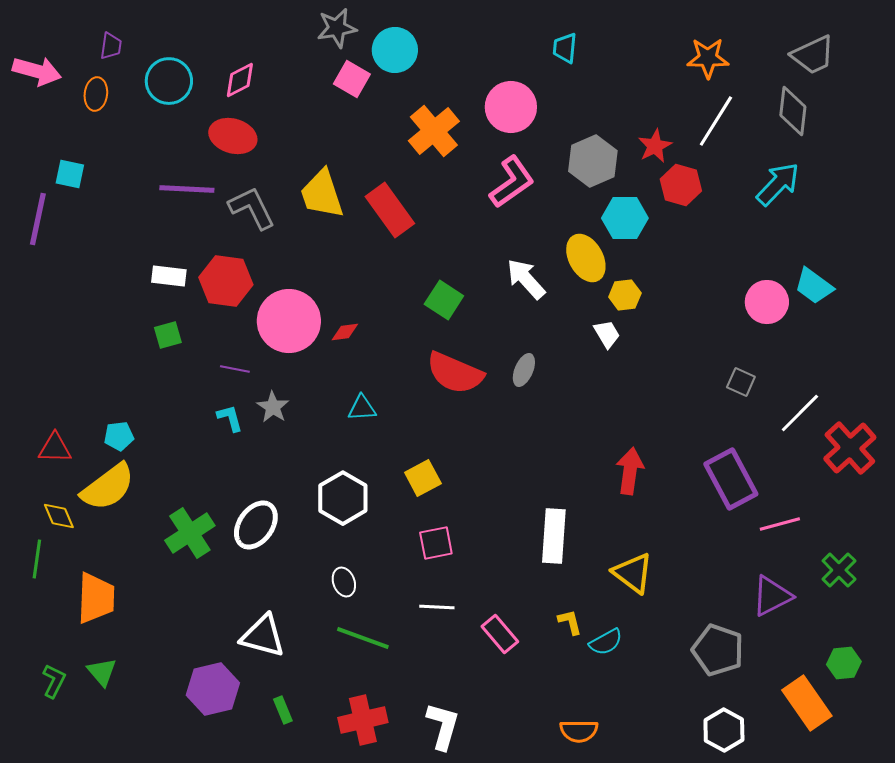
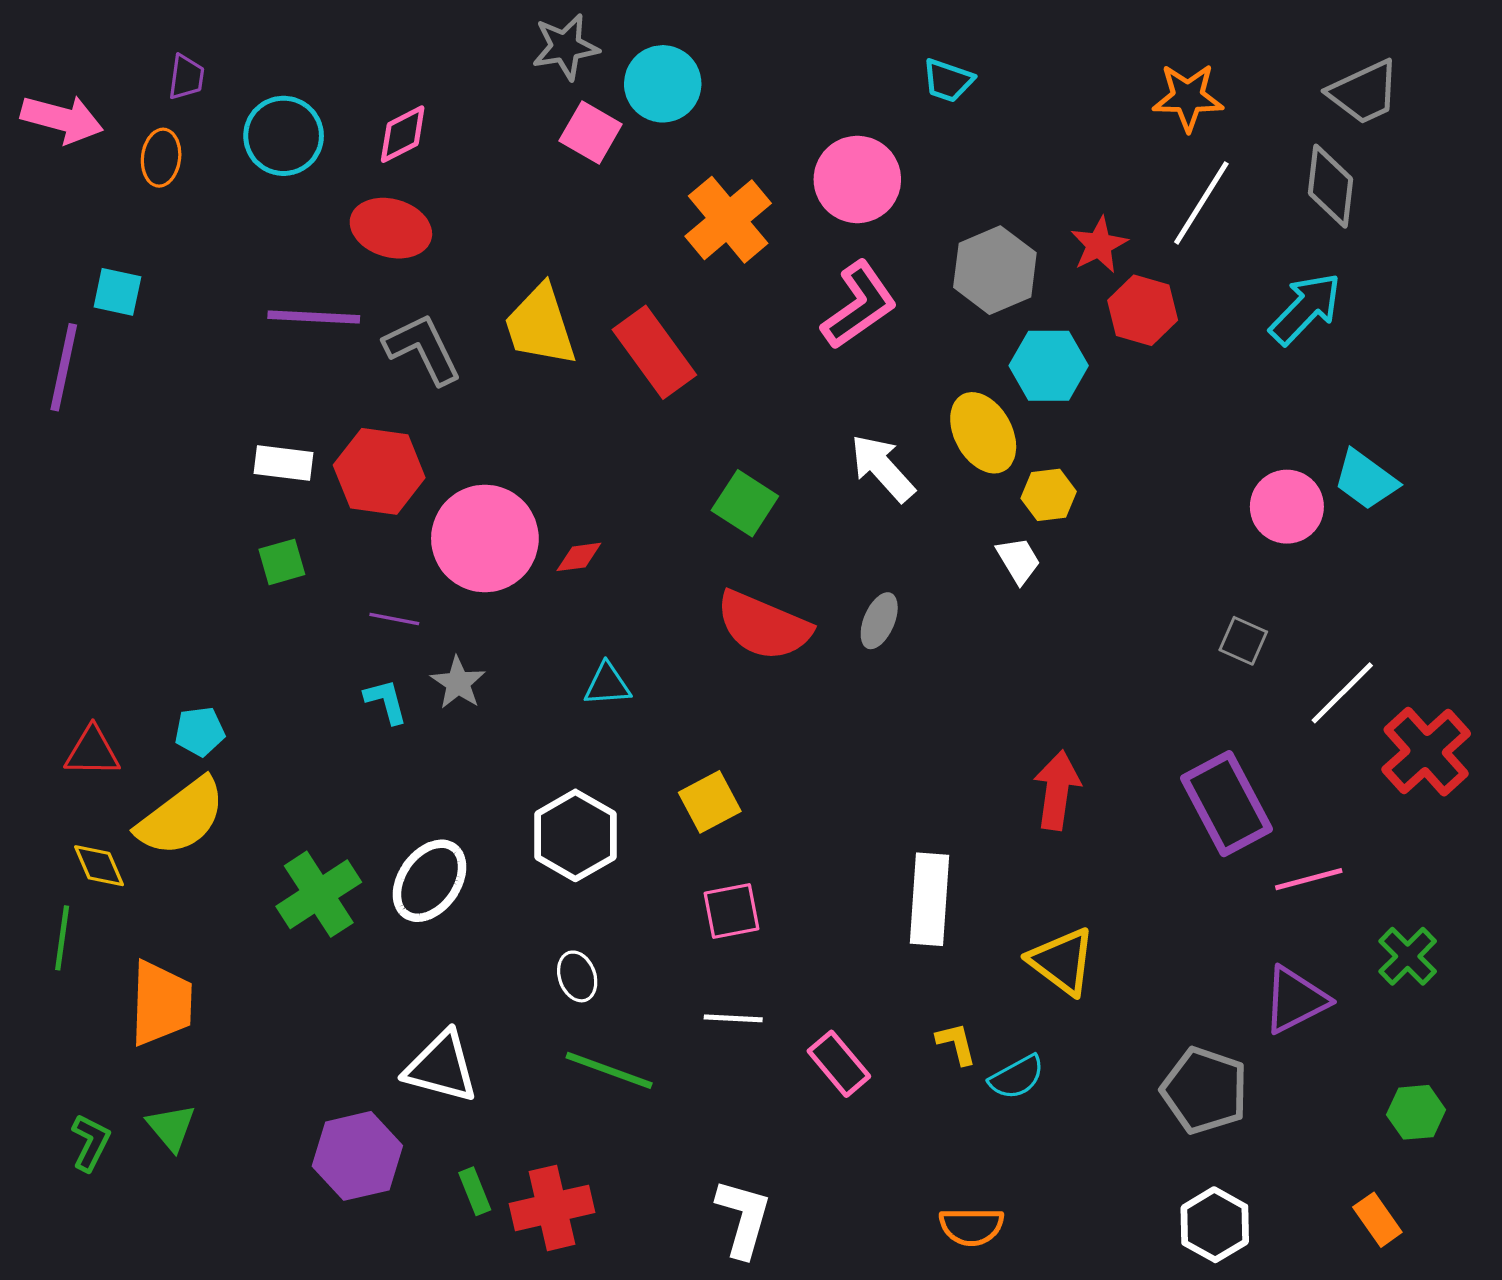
cyan trapezoid: (565, 48) -> (948, 80), turned -76
orange rectangle: (807, 703) -> (1377, 1220), moved, size x0.6
red cross: (363, 720) -> (552, 1208), moved

